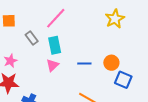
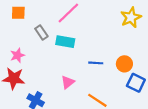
cyan rectangle: (55, 45) -> (65, 42), turned -72
pink triangle: (52, 65) -> (68, 82), moved

